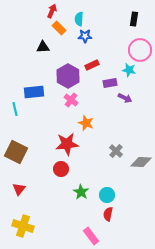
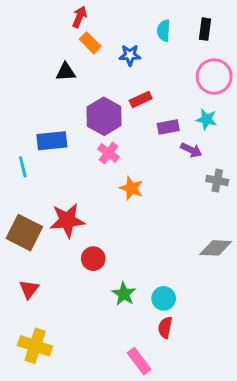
cyan semicircle: (79, 19) -> (164, 31), moved
cyan star: (129, 70) -> (206, 119), moved
red star: (67, 144) -> (67, 220), moved
gray cross: (116, 151) -> (217, 181), moved, turned -32

